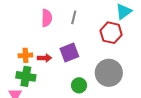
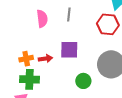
purple square: (69, 53) -> (69, 50), turned 30

